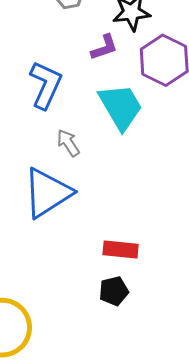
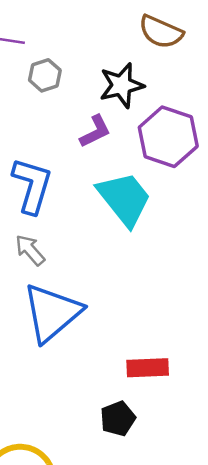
gray arrow: (68, 143) -> (30, 250), moved
black pentagon: (114, 291) -> (118, 419), moved

